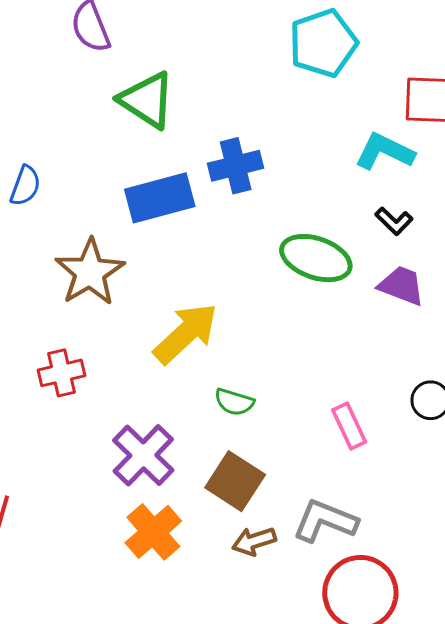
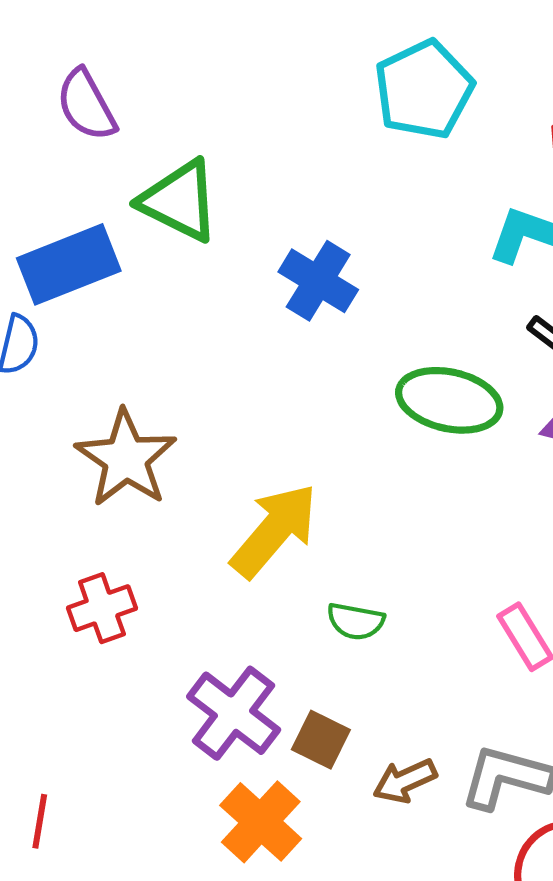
blue cross: (236, 166) -> (318, 281), turned -38
blue rectangle: (160, 198) -> (69, 264), moved
brown square: (235, 481) -> (321, 740), moved, size x0.7
brown arrow: (254, 541) -> (405, 781), moved

